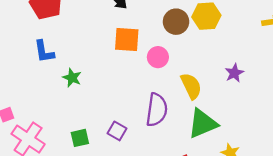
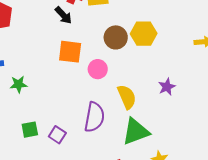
green star: (72, 78) -> (18, 84), turned -30
green square: (80, 138) -> (30, 130), moved

